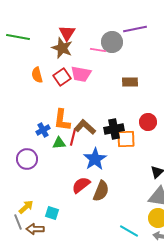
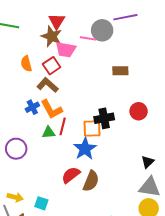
pink trapezoid: (81, 74) -> (66, 50), moved
orange L-shape: (62, 120) -> (52, 109), turned -35
brown L-shape: (85, 127) -> (48, 85), moved
blue cross: (43, 130) -> (32, 107), moved
orange square: (126, 139) -> (92, 128), moved
yellow arrow: (26, 207) -> (15, 197), turned 56

